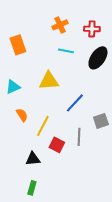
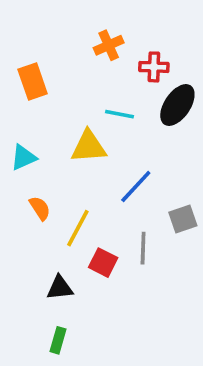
red cross: (92, 29) -> (154, 67), moved
cyan line: (66, 51) -> (119, 114), moved

